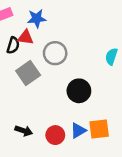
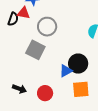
gray square: (28, 73) -> (35, 50), moved, turned -30
black circle: (79, 91) -> (78, 64), moved
blue triangle: (78, 131) -> (66, 71), moved

